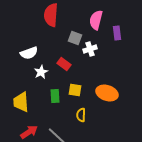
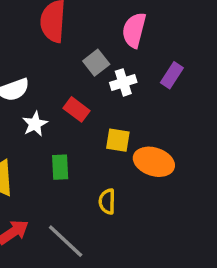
purple rectangle: (117, 33) -> (172, 75), moved, turned 40
gray square: (75, 38) -> (96, 63), turned 32
yellow square: (75, 90) -> (118, 140), moved

